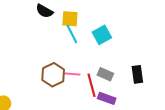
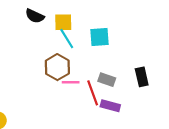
cyan square: (102, 35) -> (100, 37), turned 30
brown hexagon: (53, 75) -> (57, 67), moved

